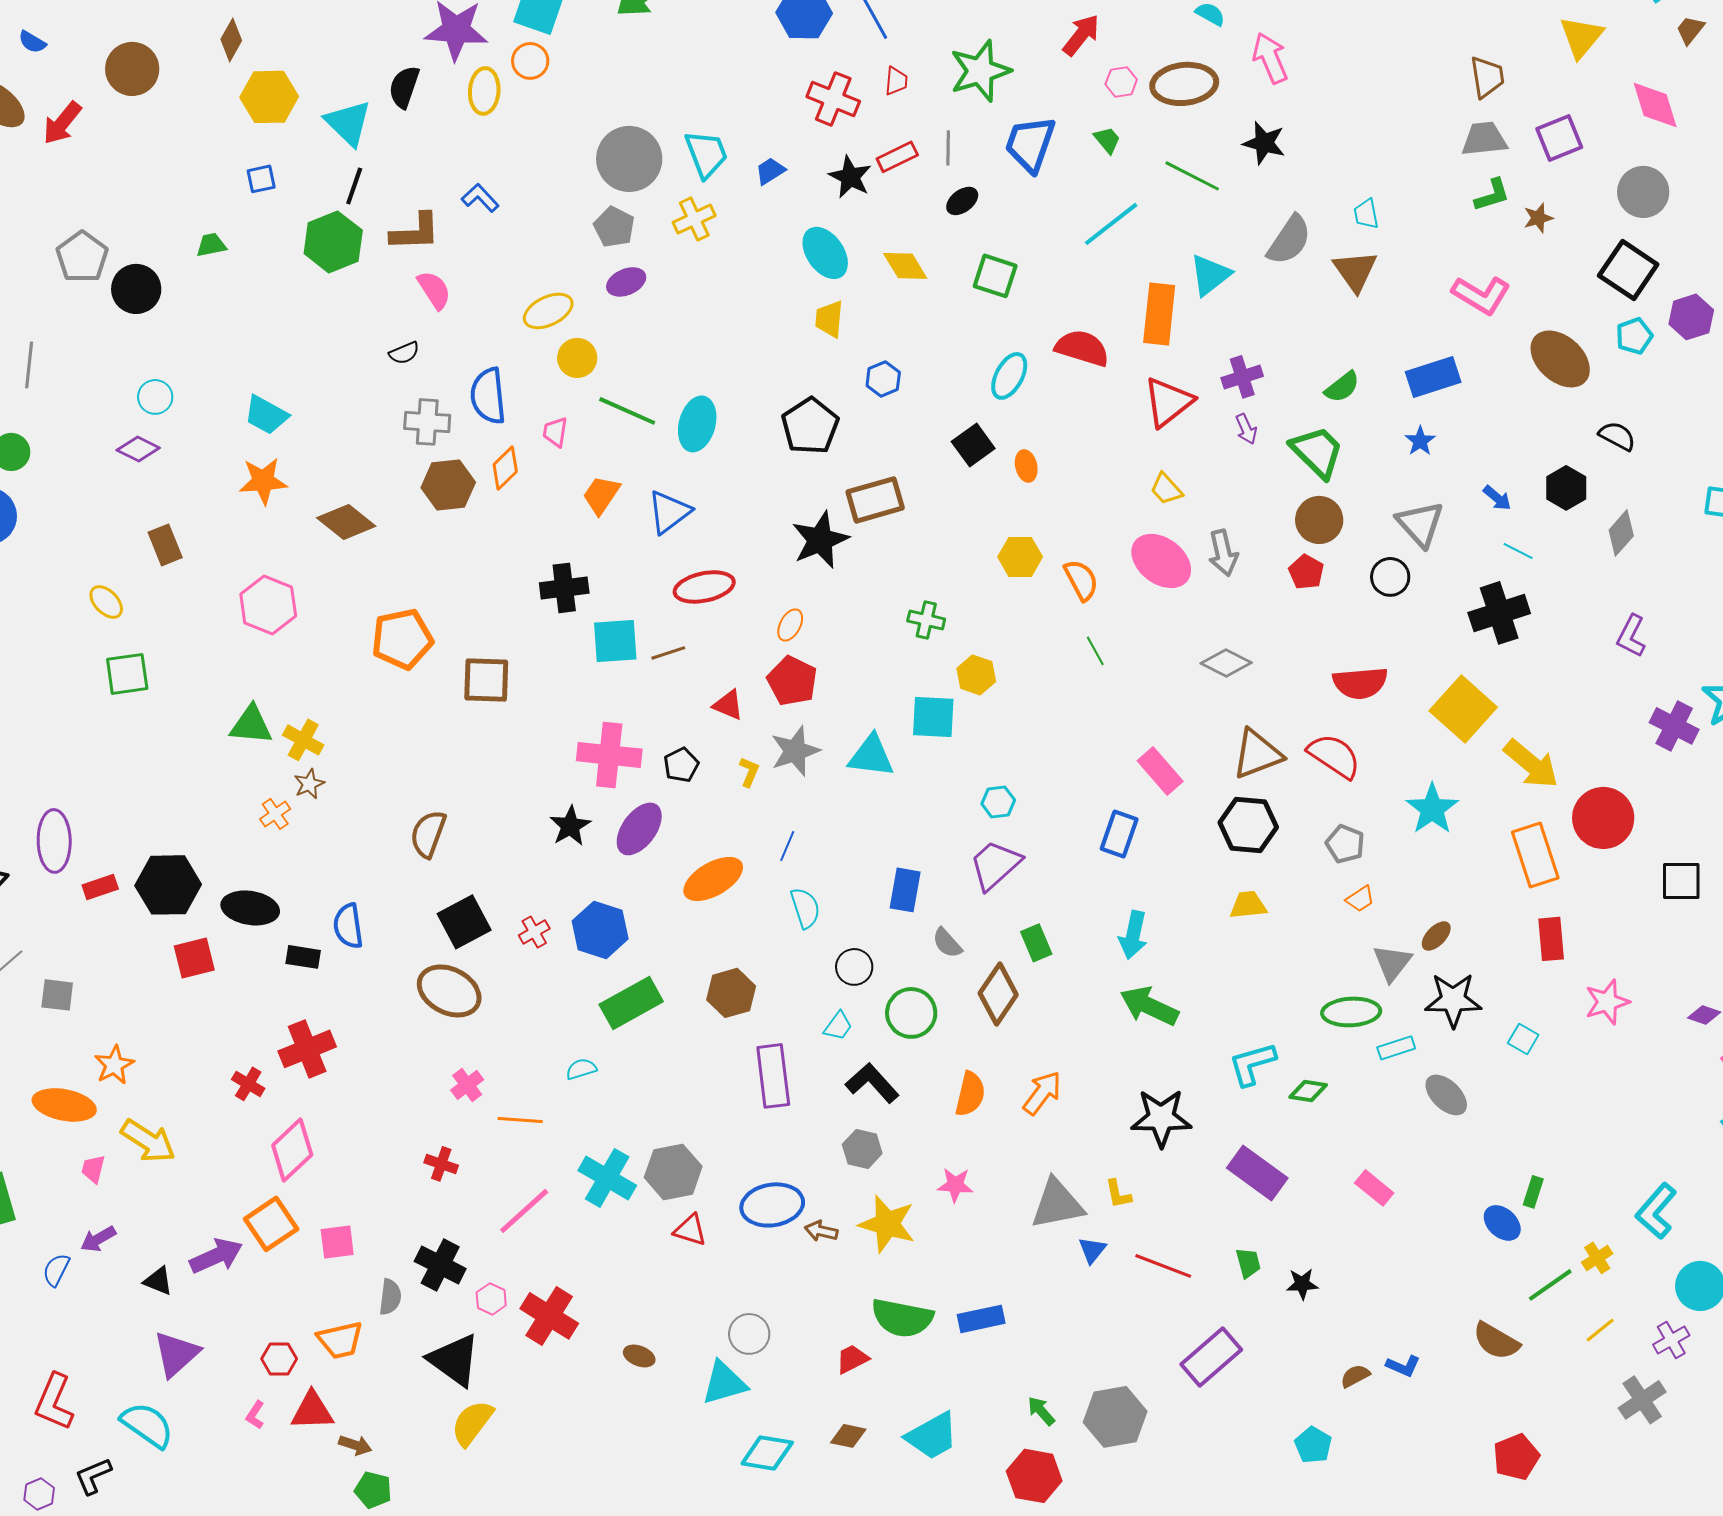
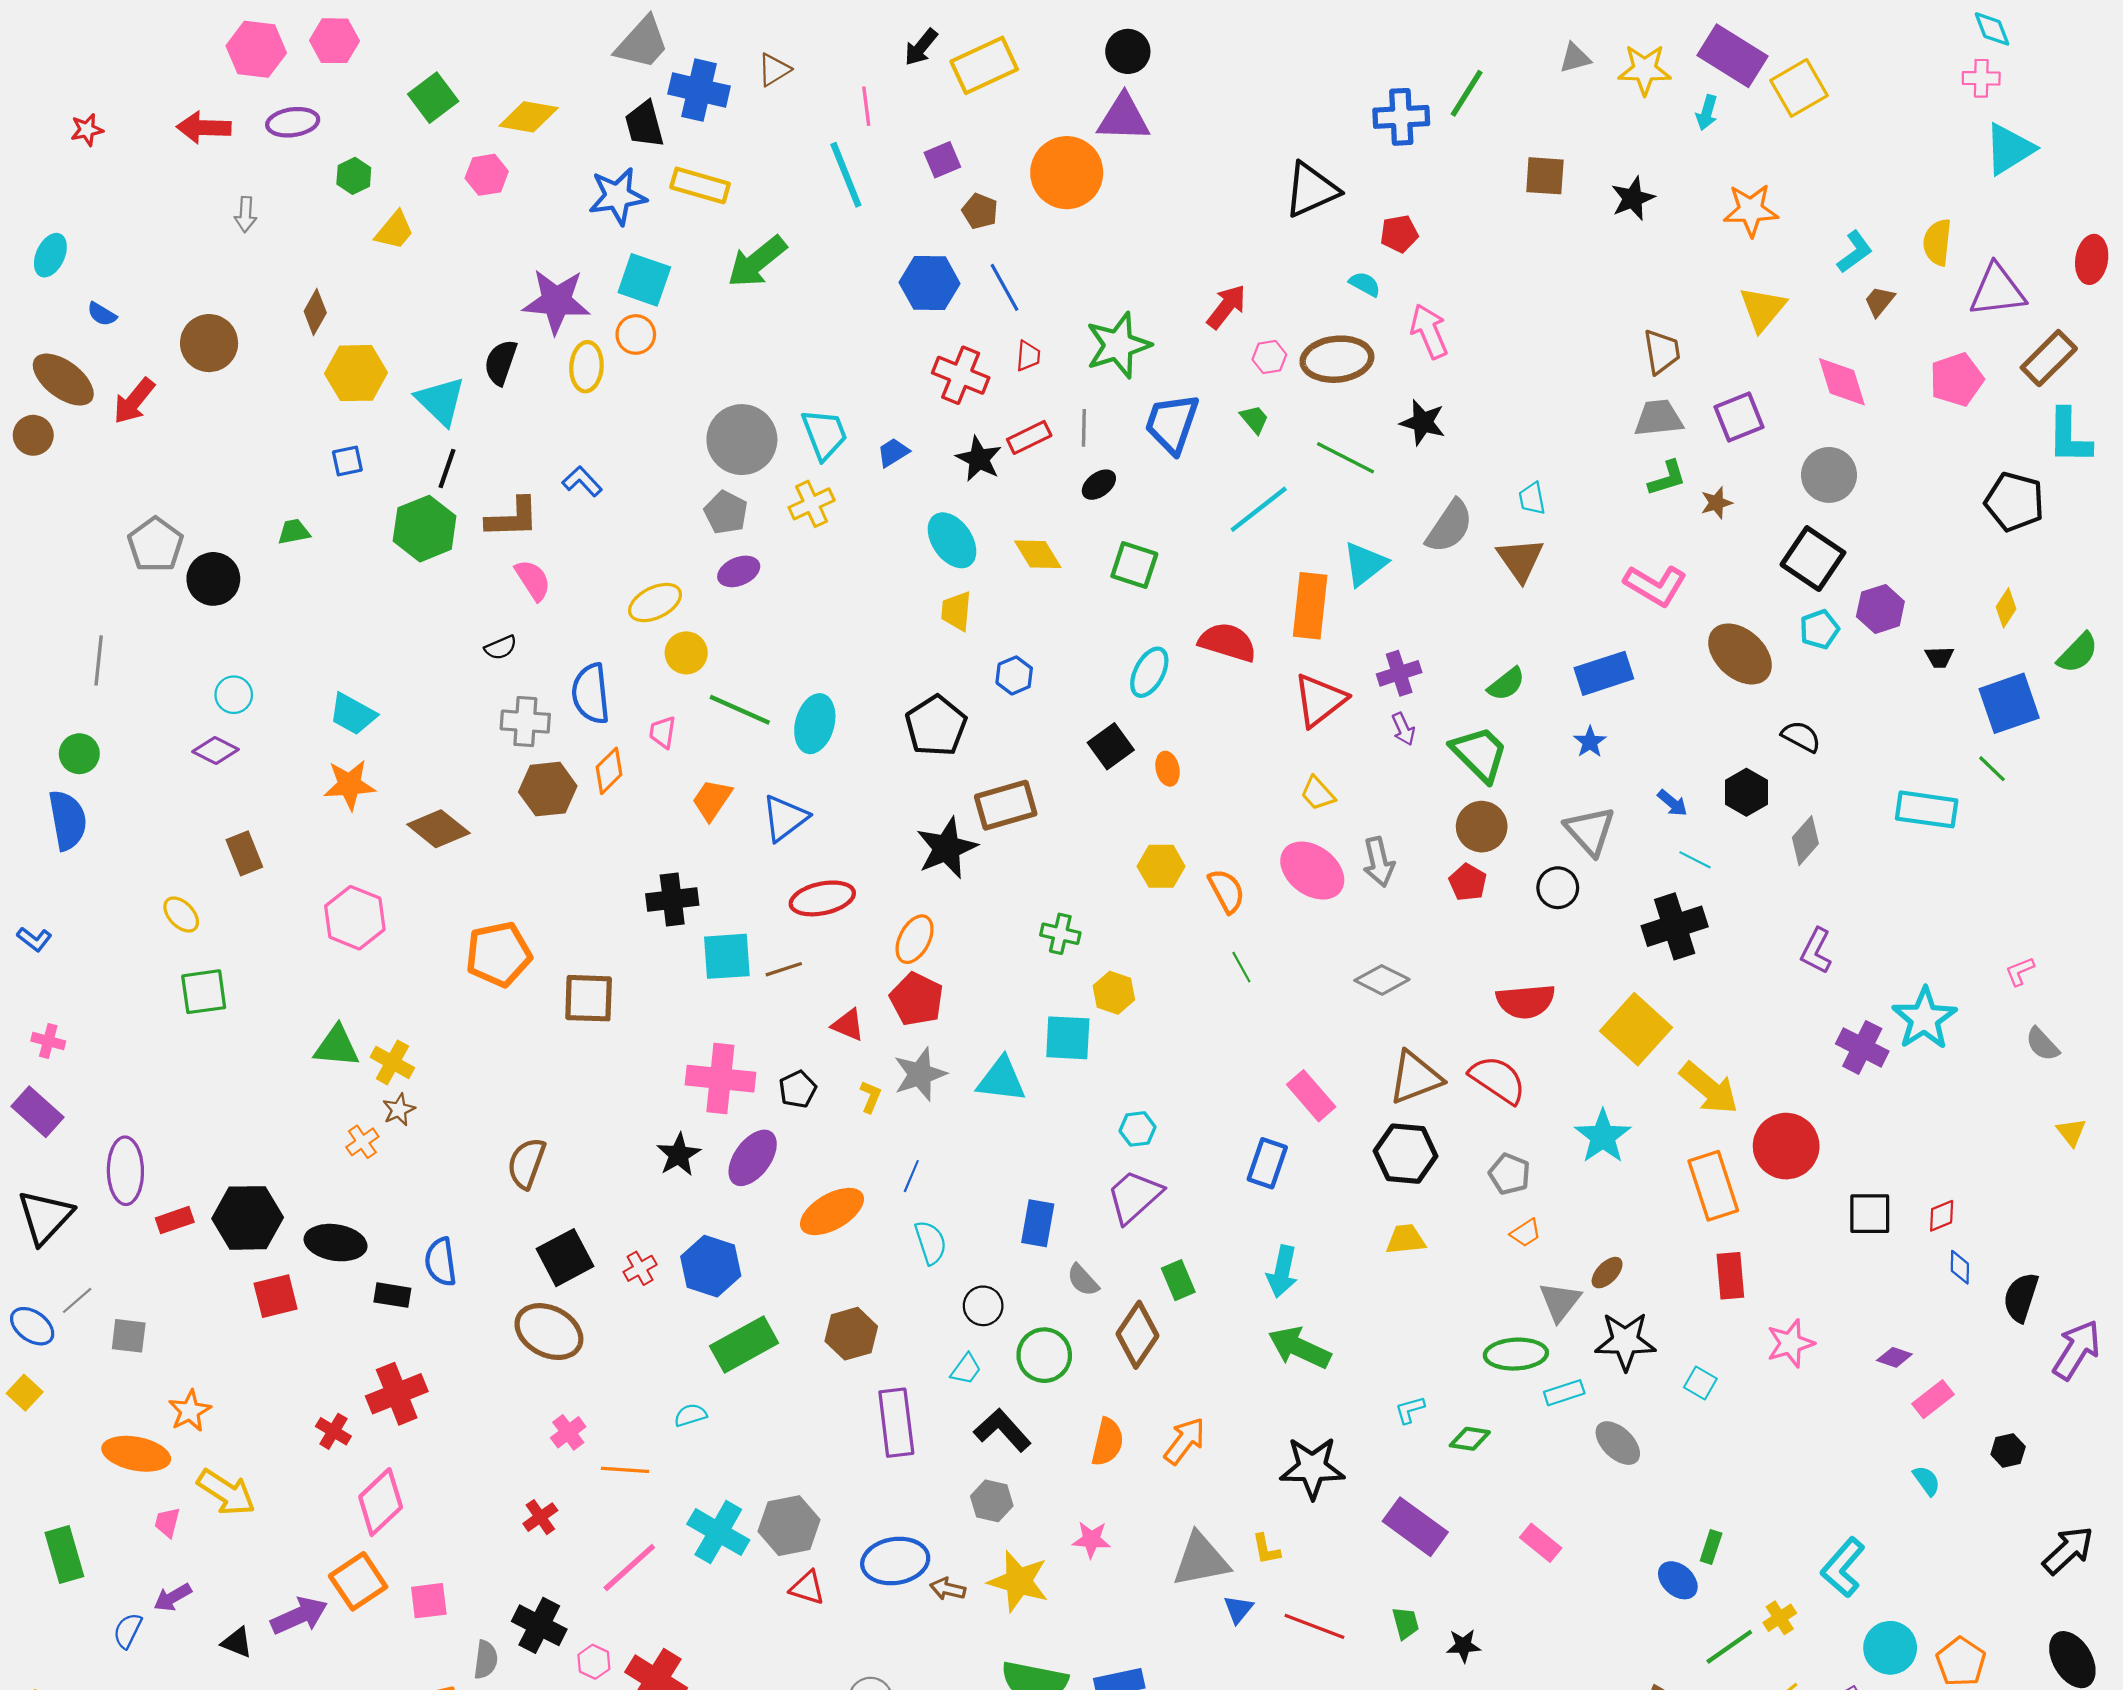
orange ellipse: (790, 625) -> (915, 939), size x1.4
cyan L-shape: (1252, 1064) -> (1410, 1410), size x0.6
red cross: (441, 1164) -> (540, 1517), turned 36

